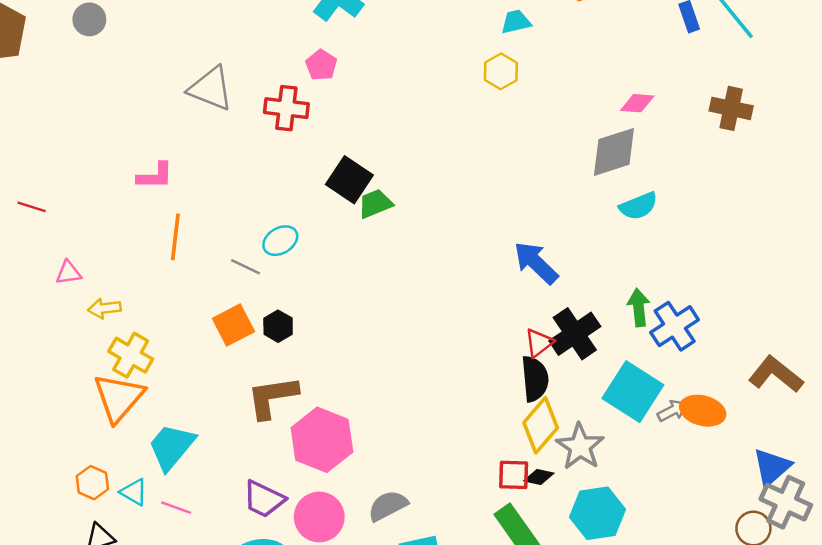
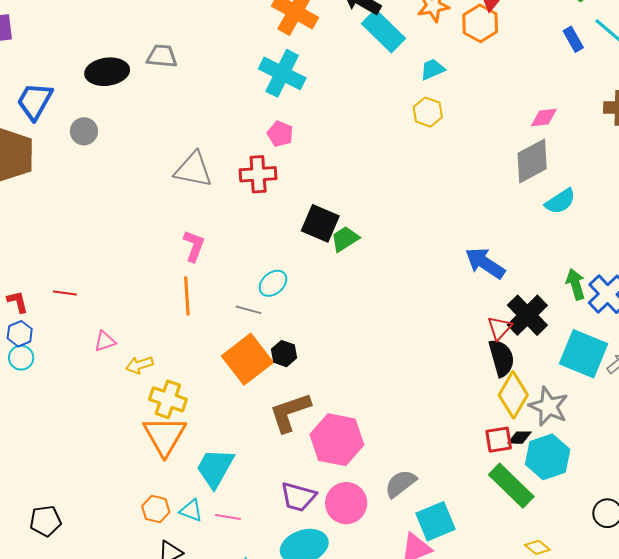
pink L-shape: (155, 176) -> (194, 246), moved, turned -60
orange square: (233, 325) -> (247, 359), size x1.4
cyan hexagon: (598, 513) -> (548, 457), moved

